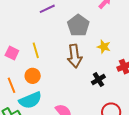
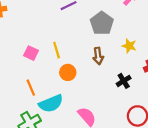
brown arrow: (75, 56) -> (98, 56), size x0.7
orange circle: (33, 76) -> (68, 72), moved

